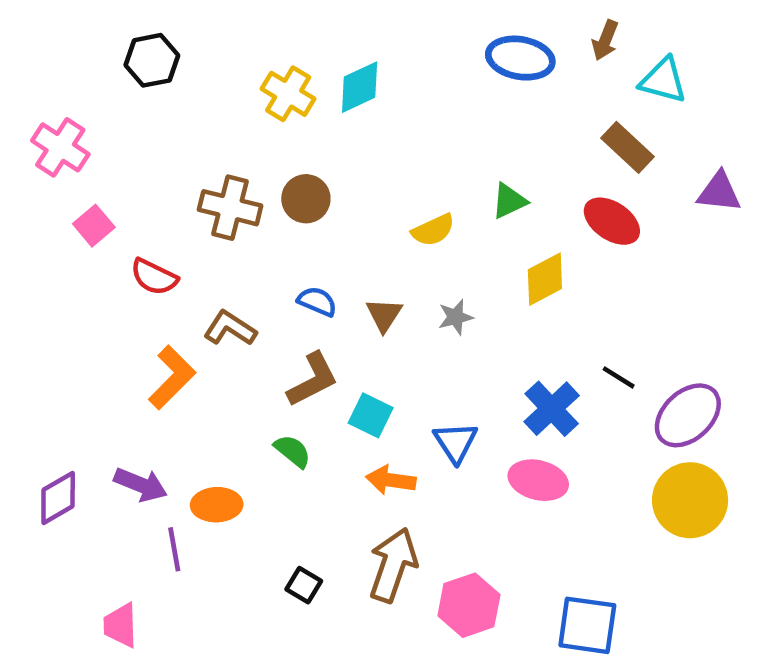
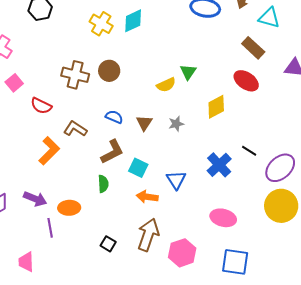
green triangle: (509, 201) -> (188, 72), moved, turned -30
green semicircle: (293, 451) -> (103, 184), turned 48
pink ellipse: (538, 480) -> (223, 218), moved

